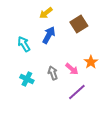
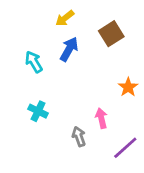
pink arrow: (72, 69) -> (101, 118), moved, turned -144
gray arrow: (53, 73) -> (79, 136), moved
purple line: (77, 92) -> (125, 148), moved

